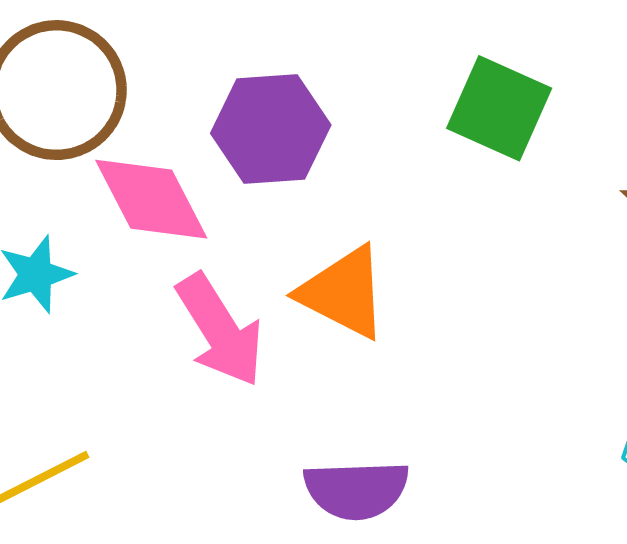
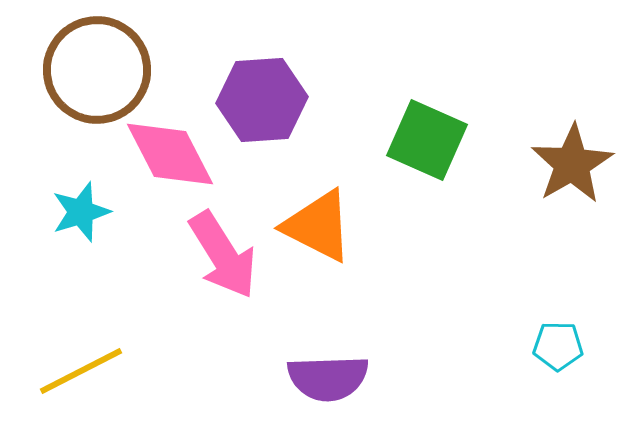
green square: (499, 108) -> (427, 140), moved

